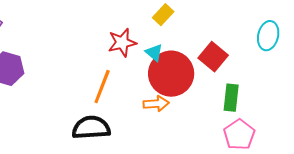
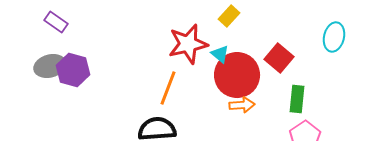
red star: (122, 43) -> (188, 44), size x1.4
orange arrow: (156, 104) -> (242, 105), moved

